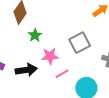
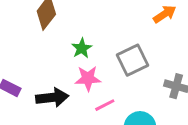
green star: (35, 35) -> (82, 48), moved

